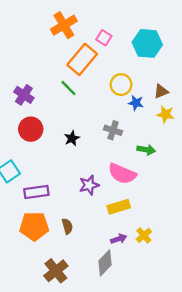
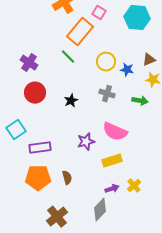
yellow circle: (121, 85) -> (106, 62), moved
green arrow: (146, 150) -> (140, 101), moved

